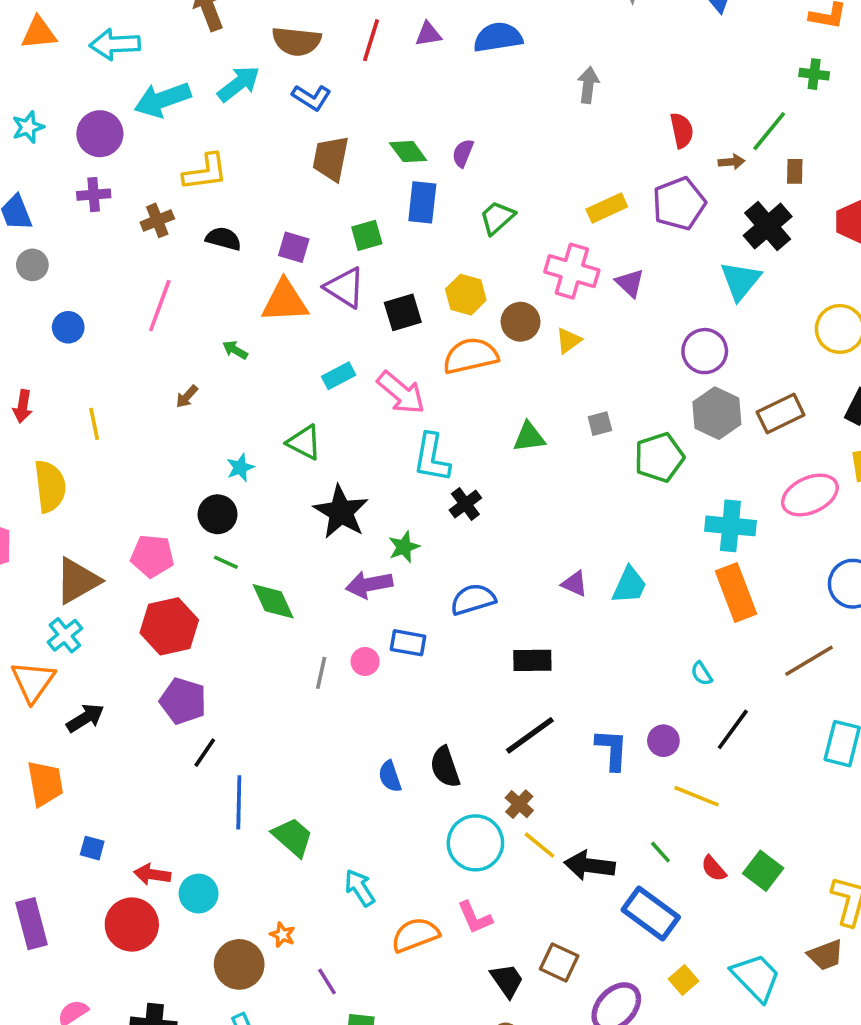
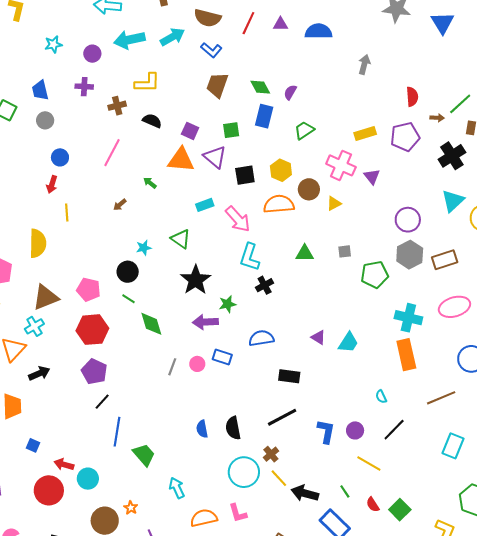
purple circle: (100, 134) -> (92, 54), size x0.7
cyan triangle: (741, 281) -> (453, 201), moved
red arrow: (23, 406) -> (52, 184), moved

